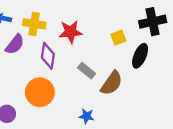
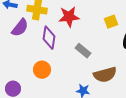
brown semicircle: (112, 83) -> (105, 75), moved, turned 40
orange circle: (40, 92) -> (42, 70), size x0.7

